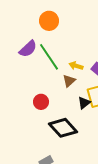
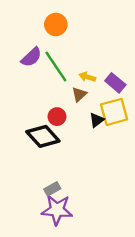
red circle: (41, 102) -> (57, 117), moved
black diamond: (63, 128) -> (43, 136), moved

